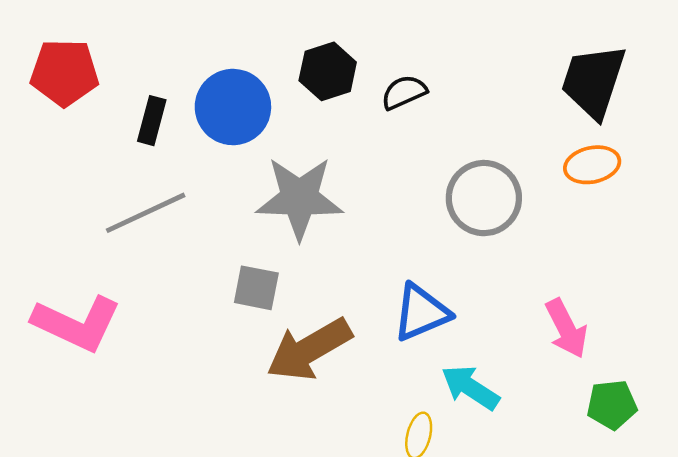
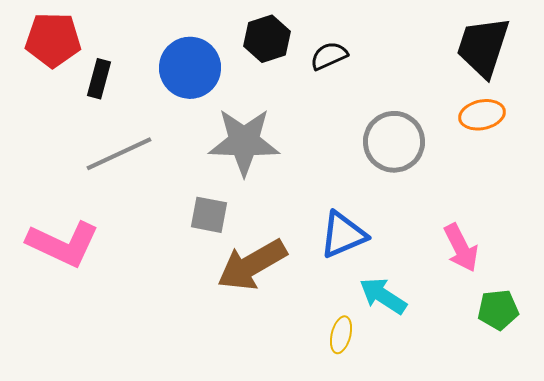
black rectangle: (152, 121) -> (99, 79), moved

